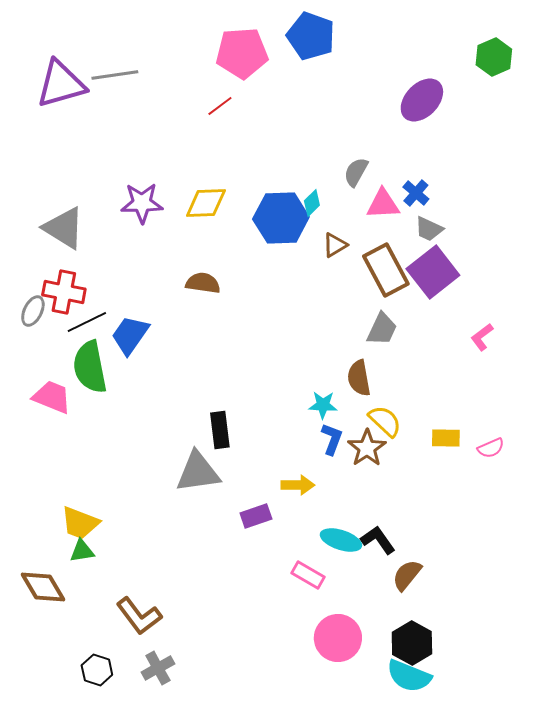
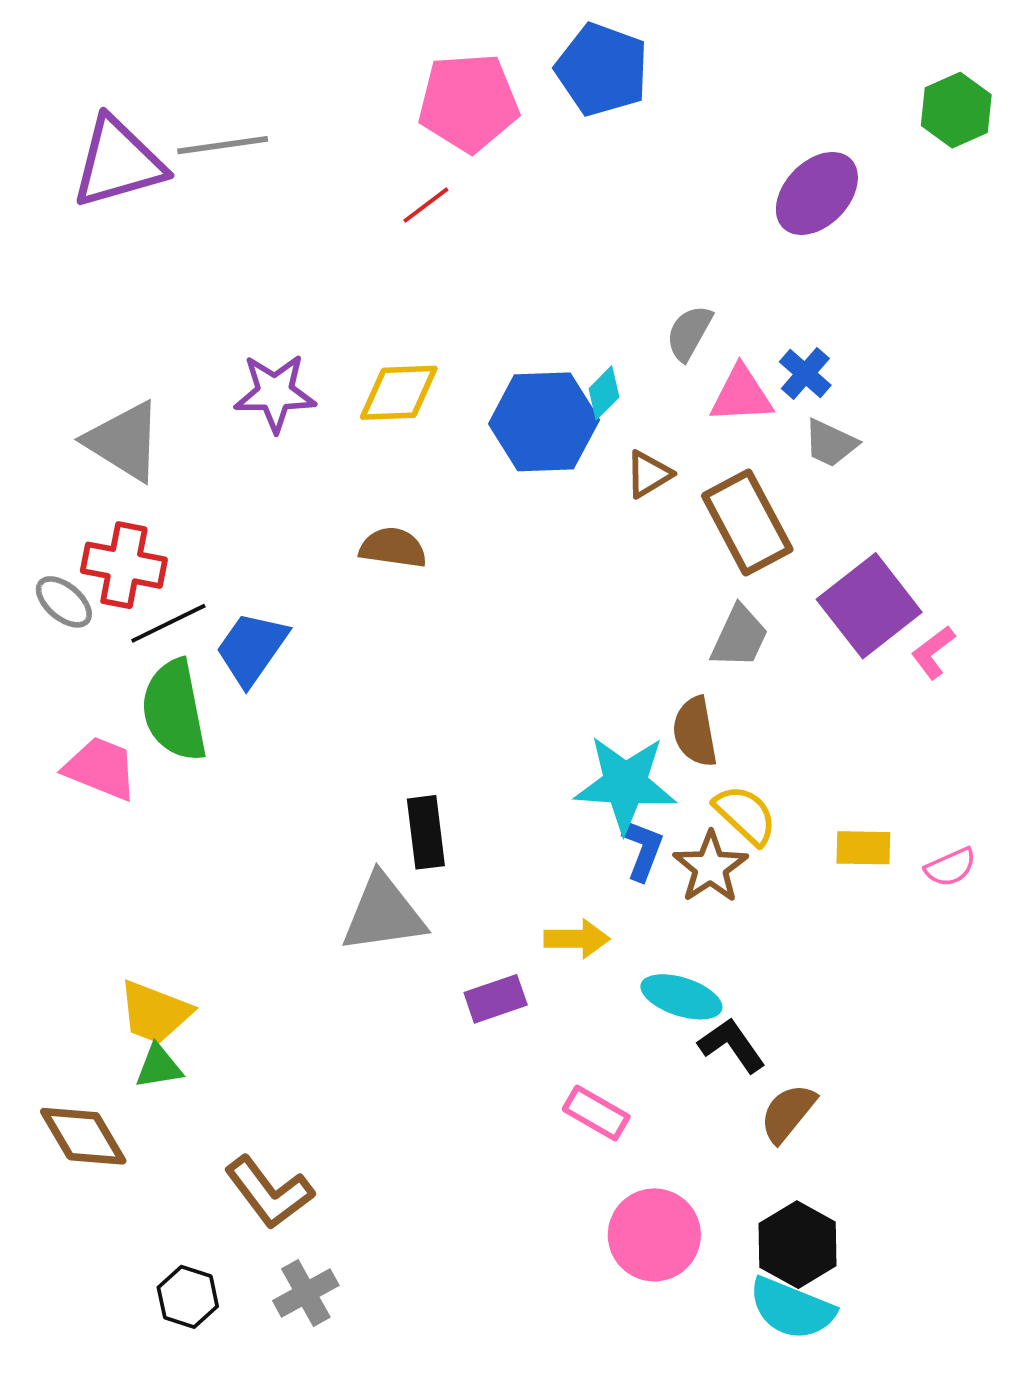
purple square: (433, 272) -> (869, 606), moved
gray ellipse: (33, 311) -> (64, 602), turned -76
cyan star: (323, 405) -> (625, 784), size x1.8
cyan ellipse: (341, 540) -> (681, 997), moved

